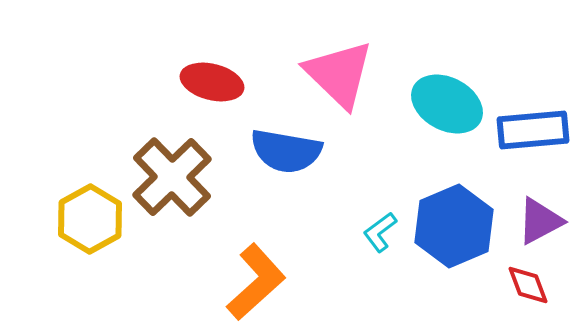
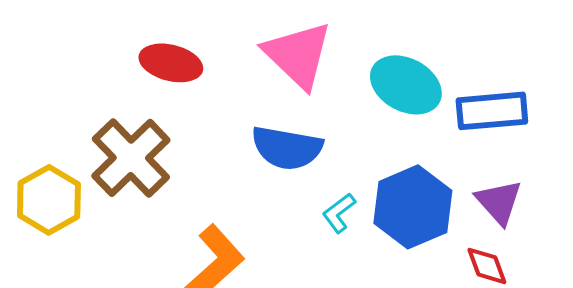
blue semicircle: (286, 151) -> (287, 148), moved
purple triangle: (540, 221) -> (499, 202), turned -44

